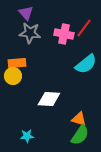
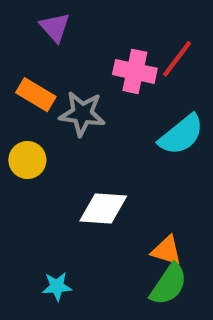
gray star: (30, 33) -> (82, 114), moved
orange rectangle: (17, 63) -> (36, 95), moved, turned 36

